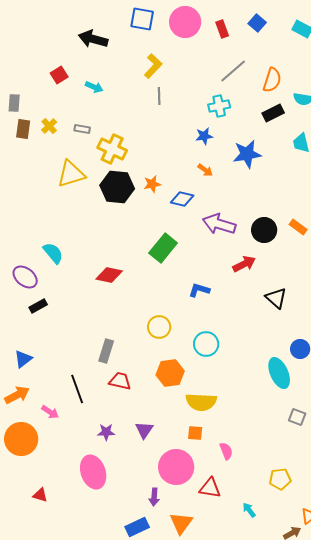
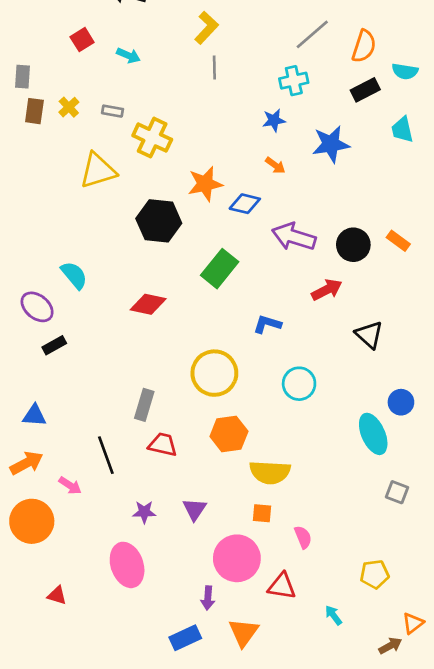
orange star: (152, 184) -> (205, 184), size x1.5
black hexagon: (117, 187) -> (159, 221), moved
yellow circle: (159, 327) -> (214, 373), size x1.5
cyan circle: (206, 344) -> (299, 384), moved
blue triangle: (23, 359) -> (34, 415), turned 42

